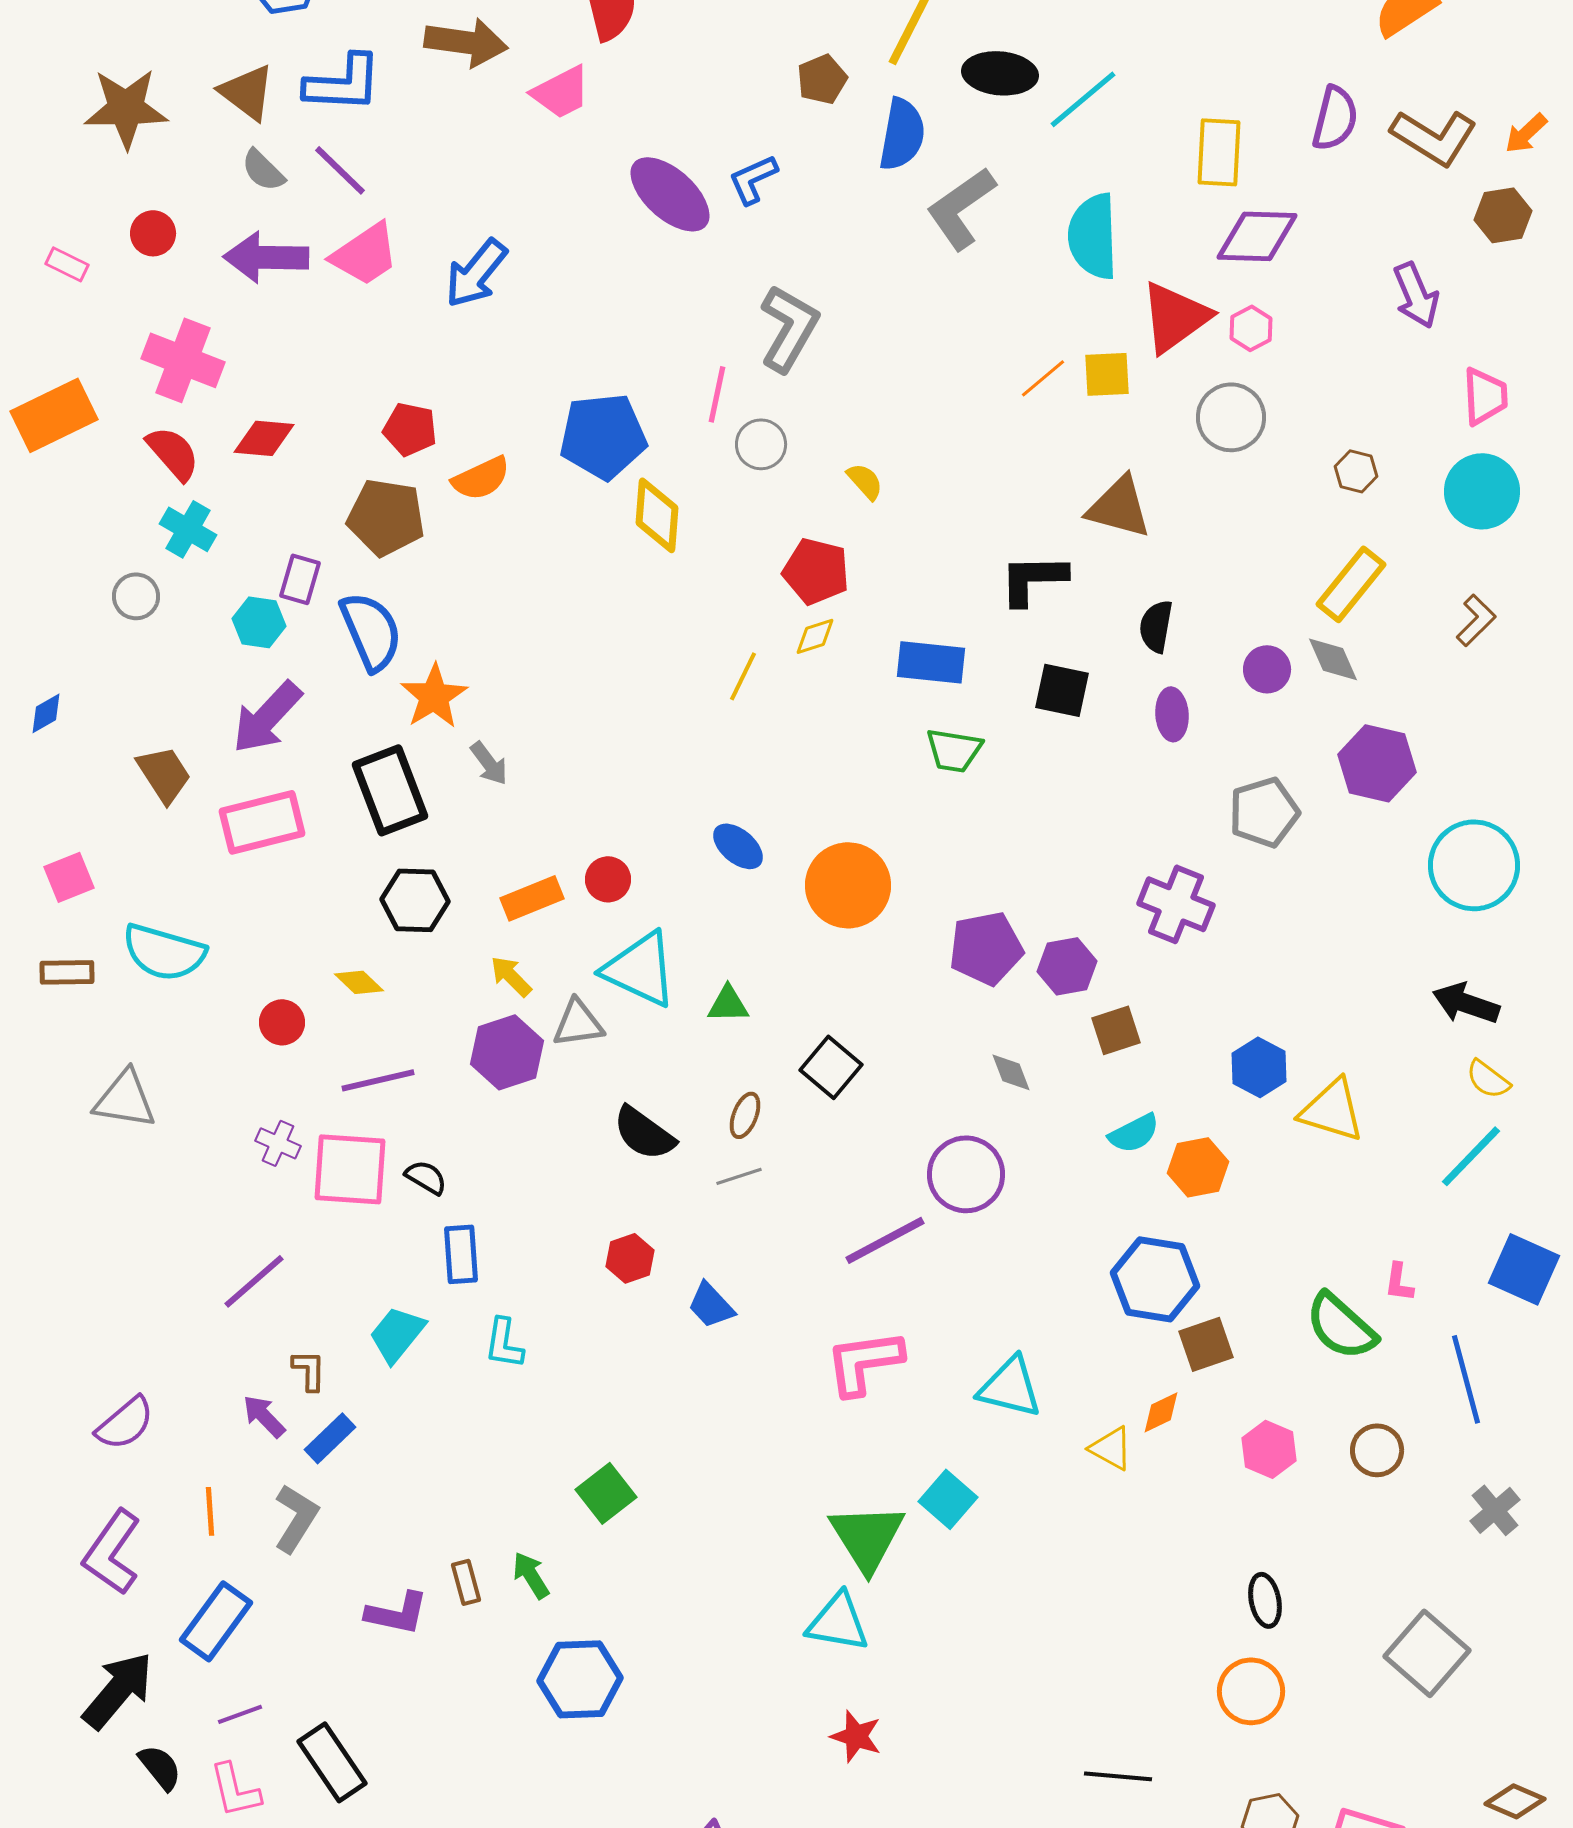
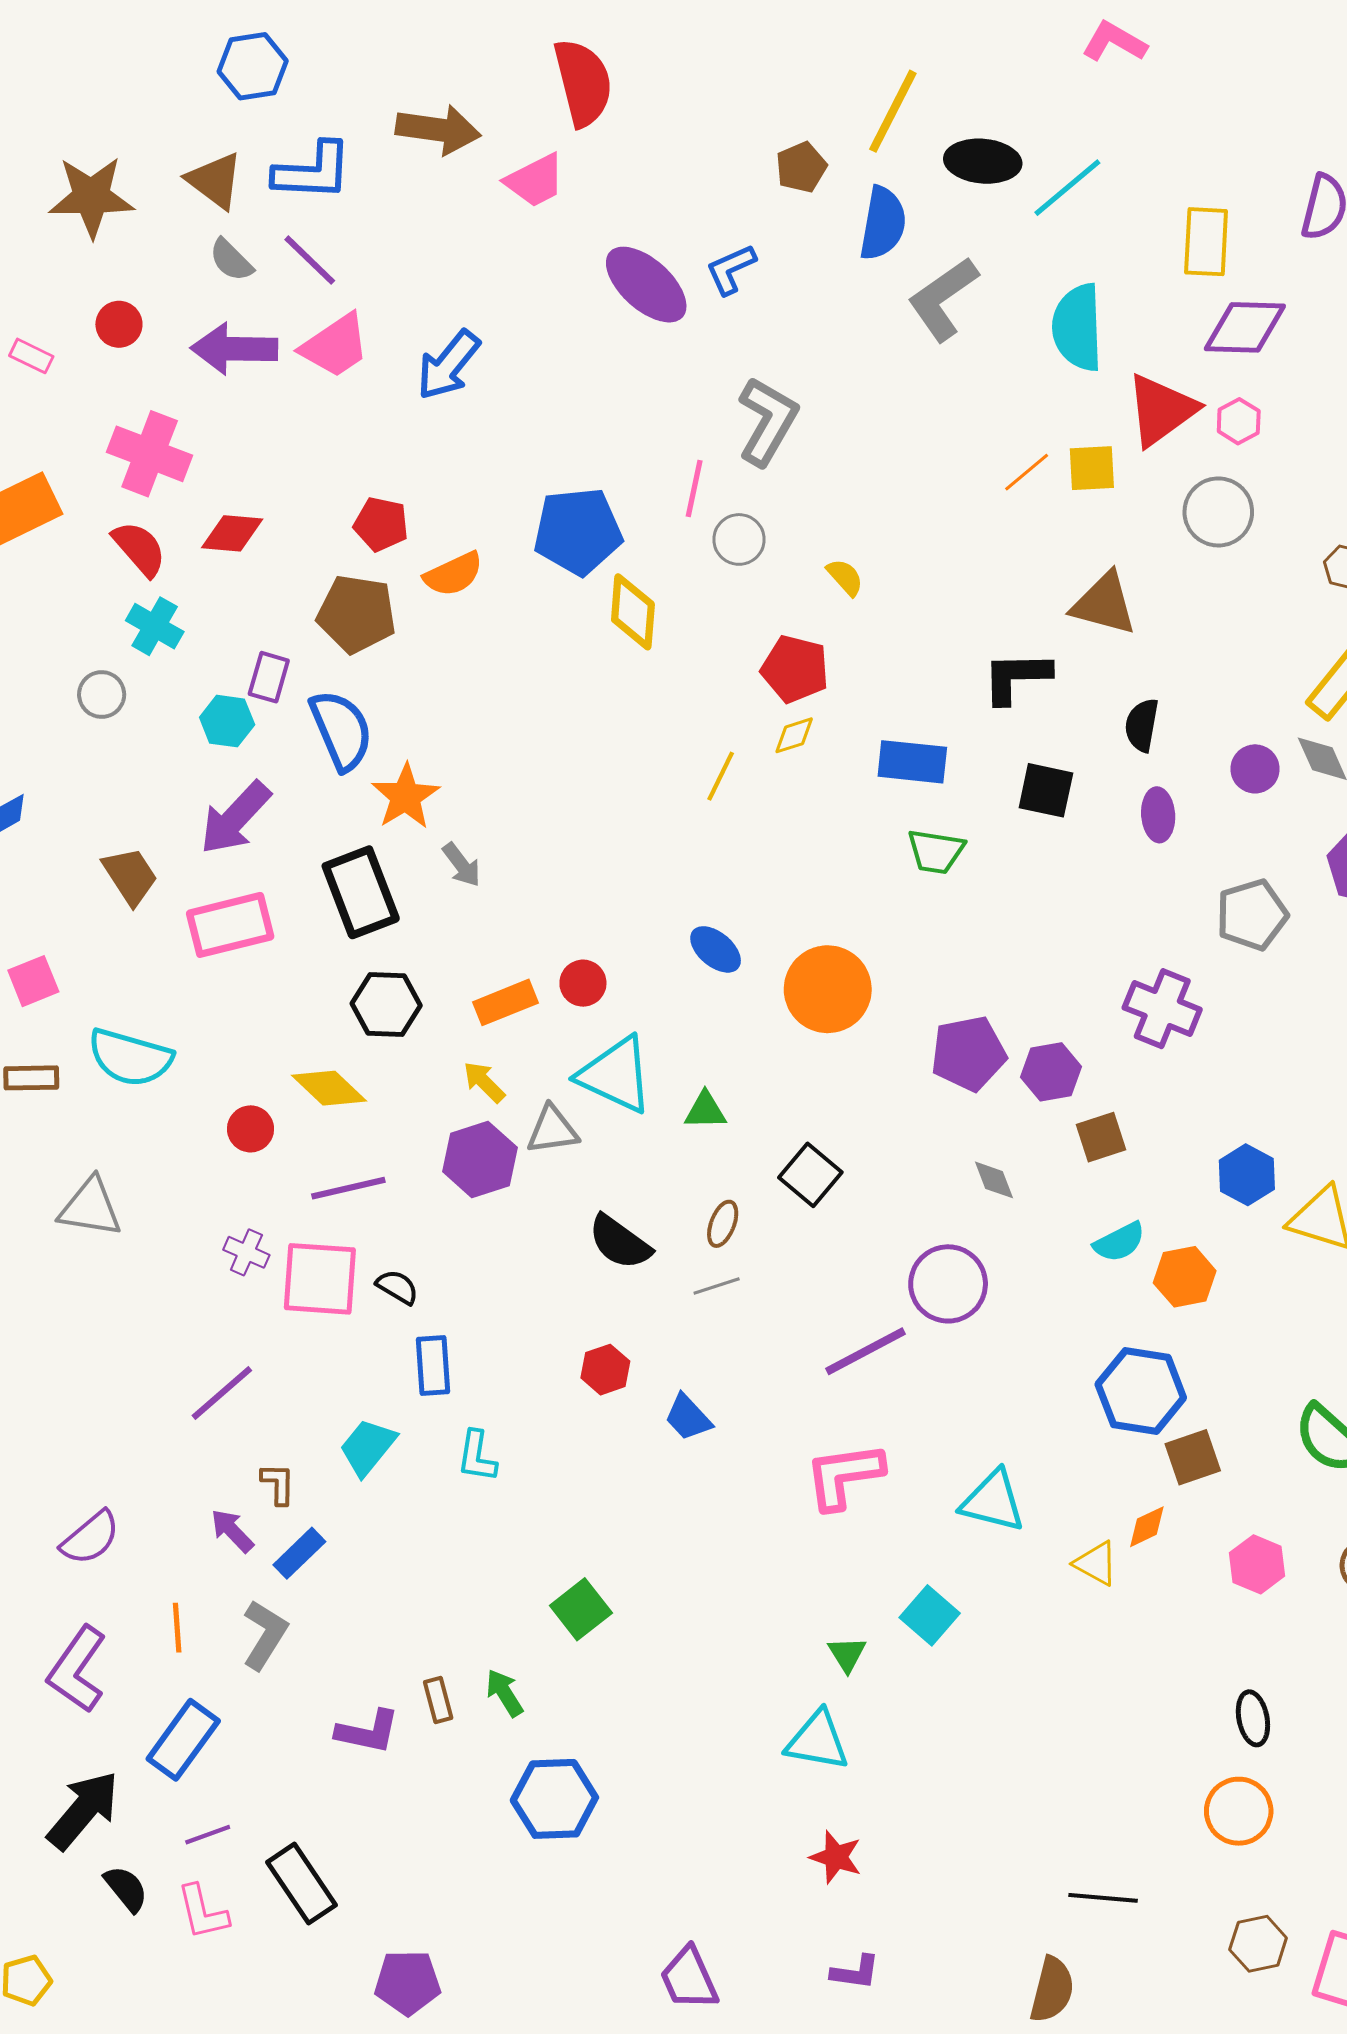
yellow diamond: (359, 982) -> (329, 1088), size x1.5
green triangle: (867, 1537) -> (847, 1654), size x0.5

